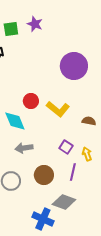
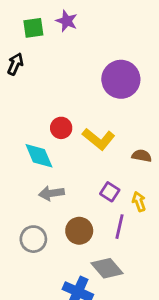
gray diamond: (64, 202) -> (107, 268), turned 30

